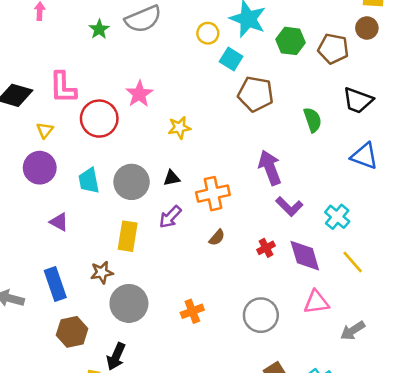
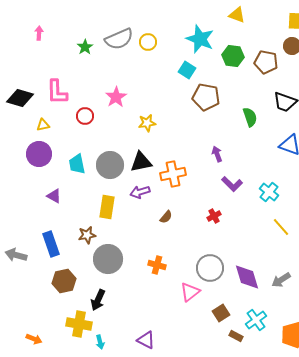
yellow circle: (208, 33) -> (148, 42), moved
red circle: (99, 119) -> (85, 116), size x0.6
yellow triangle: (45, 130) -> (43, 125), turned 40
purple arrow: (270, 168) -> (217, 154), size x0.6
black triangle: (172, 178) -> (141, 162), size x1.6
purple arrow: (170, 217) -> (140, 192), turned 30
brown semicircle: (217, 238) -> (166, 217), moved
purple diamond: (305, 256) -> (247, 277), moved
pink triangle: (316, 302) -> (190, 292), moved, turned -30
orange cross: (192, 311) -> (157, 265), turned 36

